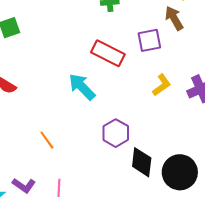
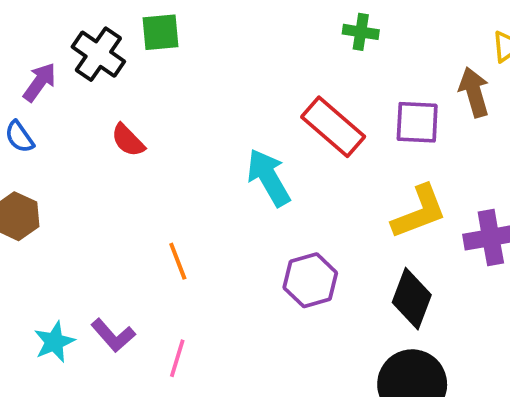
yellow L-shape: (162, 85) -> (419, 212), size x1.4
black diamond: (142, 162) -> (412, 299), moved

